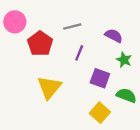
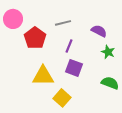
purple square: (100, 78) -> (74, 68), moved
yellow triangle: (49, 87) -> (43, 76), turned 50
yellow square: (100, 113) -> (62, 98), moved

